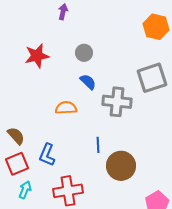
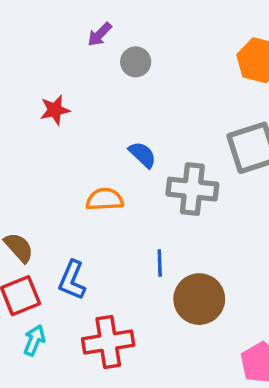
purple arrow: (63, 12) -> (100, 34), turned -147
gray circle: (84, 53) -> (136, 62), moved
red star: (37, 56) -> (55, 110), size x0.7

